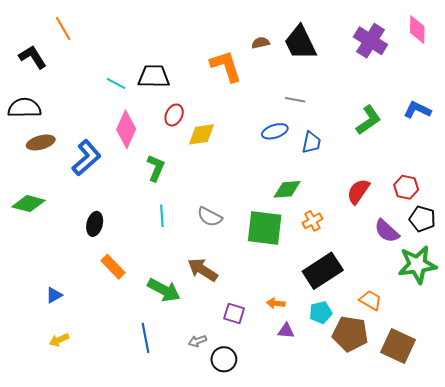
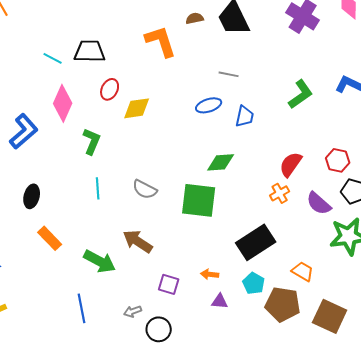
orange cross: (312, 221) -> (280, 193), moved
cyan pentagon: (321, 312) -> (254, 283), turned -30

